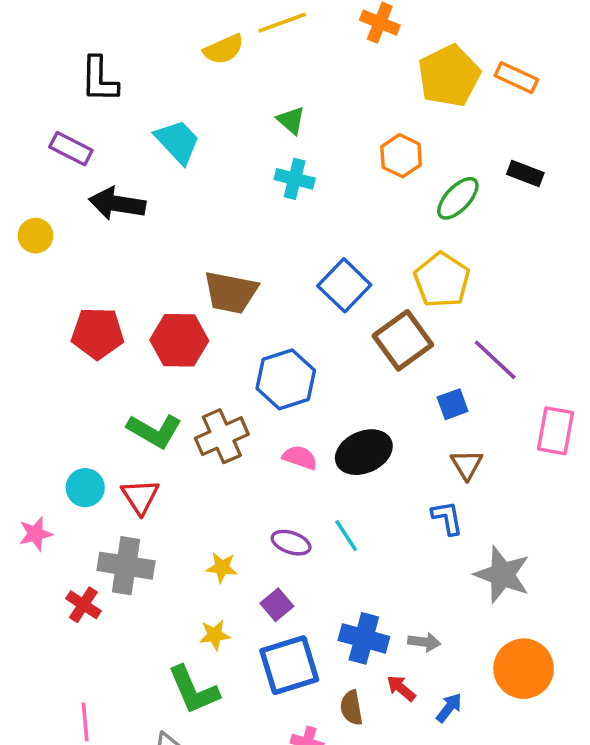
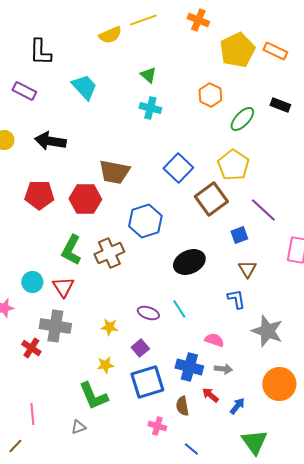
black arrow: (117, 204) -> (50, 141), moved
green L-shape: (154, 431) -> (71, 250), turned 88
pink semicircle: (300, 457) -> (214, 340), moved

